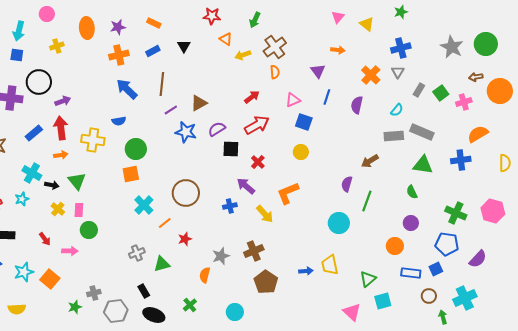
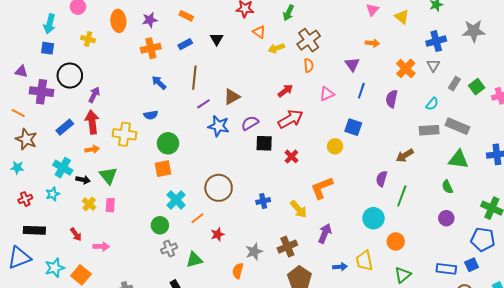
yellow cross: (57, 46) -> (88, 39), turned 32
gray star: (452, 47) -> (474, 31), moved, turned -30
blue arrow: (127, 89) -> (159, 83), size x0.7
purple arrow: (63, 101) -> (94, 95), turned -42
blue square: (304, 122) -> (353, 127), moved
purple arrow: (246, 186) -> (325, 233), moved, turned 72
green circle: (89, 230) -> (160, 225), moved
orange circle: (395, 246) -> (396, 241), moved

